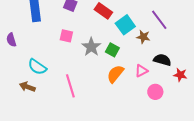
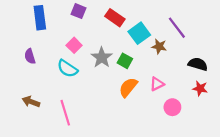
pink square: (66, 36) -> (74, 45), turned 32
purple semicircle: (11, 40) -> (30, 56), moved
black semicircle: (162, 60) -> (198, 64), moved
cyan semicircle: (37, 67) -> (67, 69), moved
pink line: (70, 86) -> (65, 113), moved

